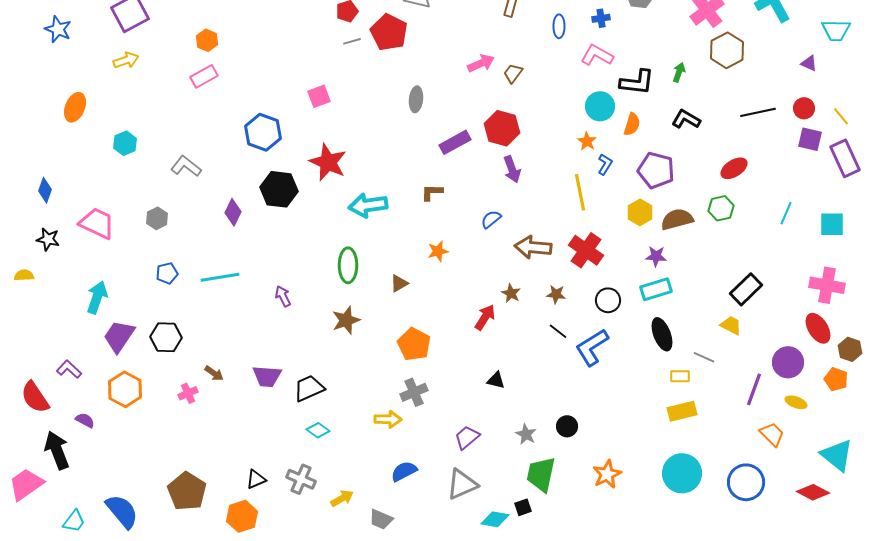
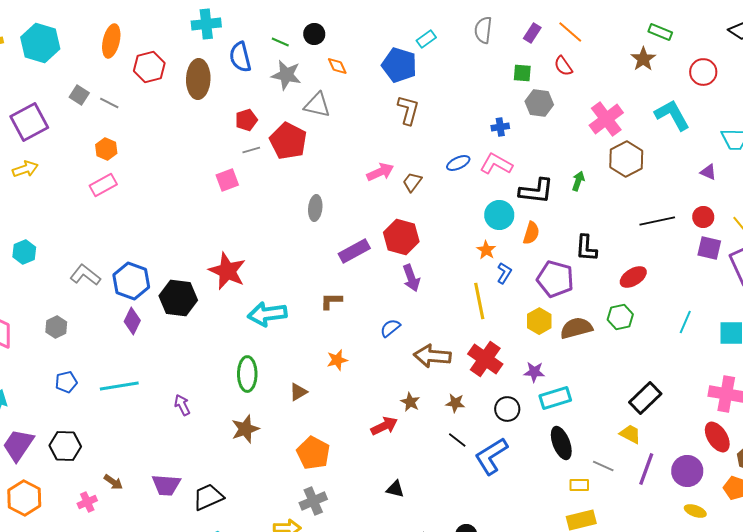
blue ellipse: (559, 26) -> (458, 163), moved, turned 65
pink square: (319, 96) -> (227, 180), moved
black L-shape: (686, 119) -> (586, 248), moved, turned -116
blue hexagon: (263, 132) -> (131, 281), moved
purple star: (656, 256) -> (534, 372), moved
red arrow: (485, 317) -> (384, 426), turned 32
purple line: (754, 389) -> (646, 469), moved

